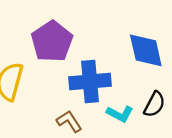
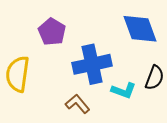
purple pentagon: (52, 41) -> (52, 32), size x0.7

